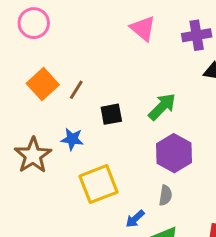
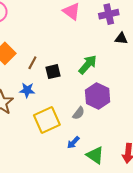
brown line: (76, 90) -> (32, 63), moved
gray semicircle: (165, 195) -> (79, 113), moved, turned 32

